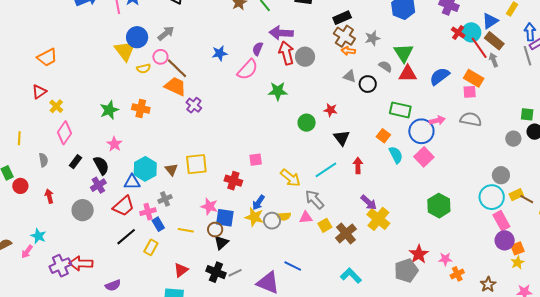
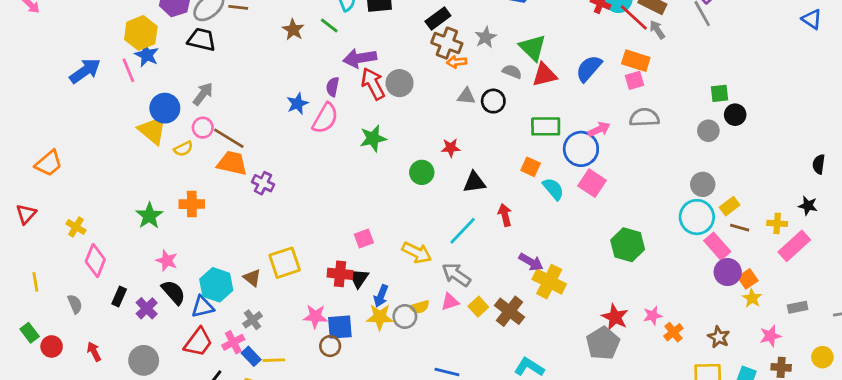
blue star: (220, 53) -> (297, 104), moved
red triangle: (39, 92) -> (26, 214), moved
black triangle: (342, 138) -> (474, 182), turned -48
black semicircle: (101, 165) -> (173, 292), moved
purple cross: (98, 185) -> (147, 308), moved
brown line: (527, 199) -> (740, 228), moved
yellow line: (186, 230) -> (274, 360), moved
black triangle: (221, 243) -> (359, 278), moved

